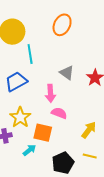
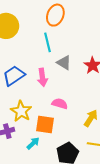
cyan line: (30, 54) -> (47, 42), moved
pink arrow: (50, 93) -> (42, 77), moved

